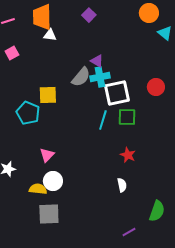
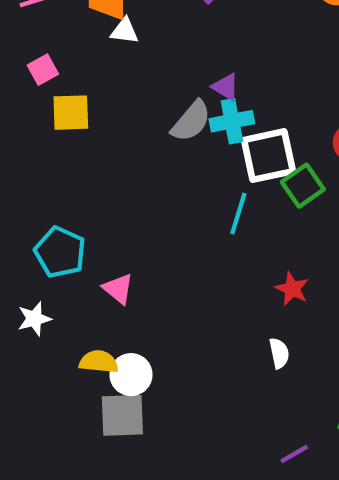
yellow square: (48, 95) -> (71, 113), moved
cyan pentagon: (28, 113) -> (60, 252), moved
green square: (127, 117) -> (303, 186), moved, turned -36
pink triangle: (47, 155) -> (118, 289), turned -35
white circle: (53, 181) -> (131, 375), moved

